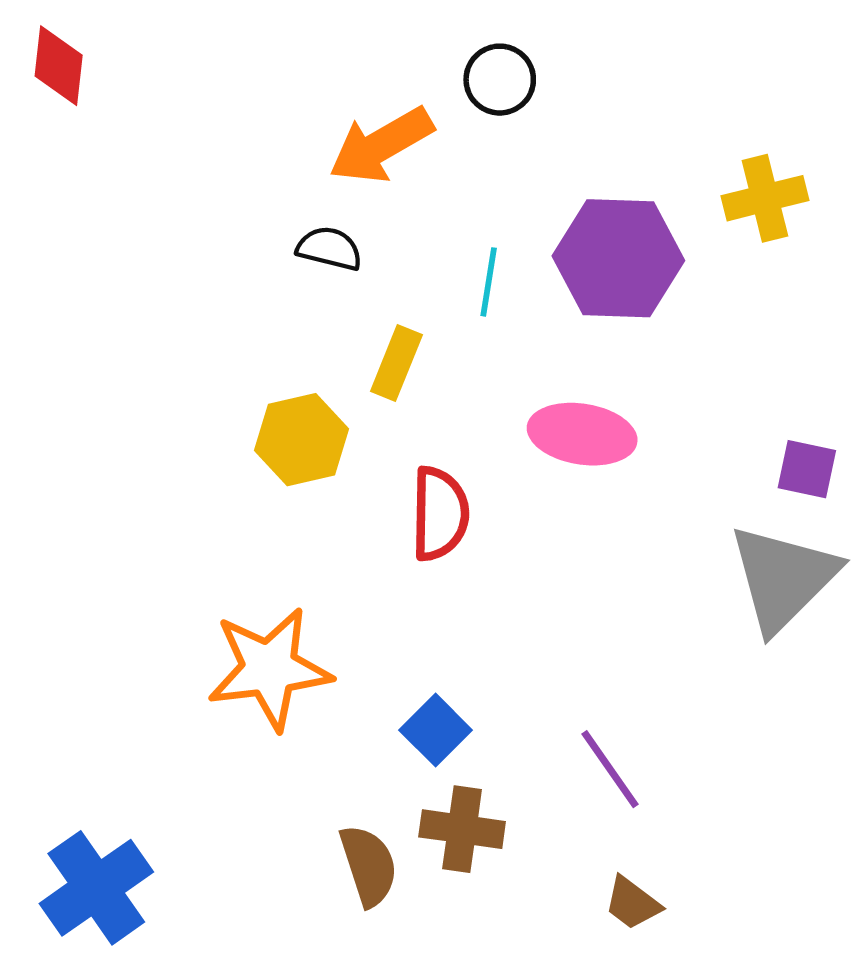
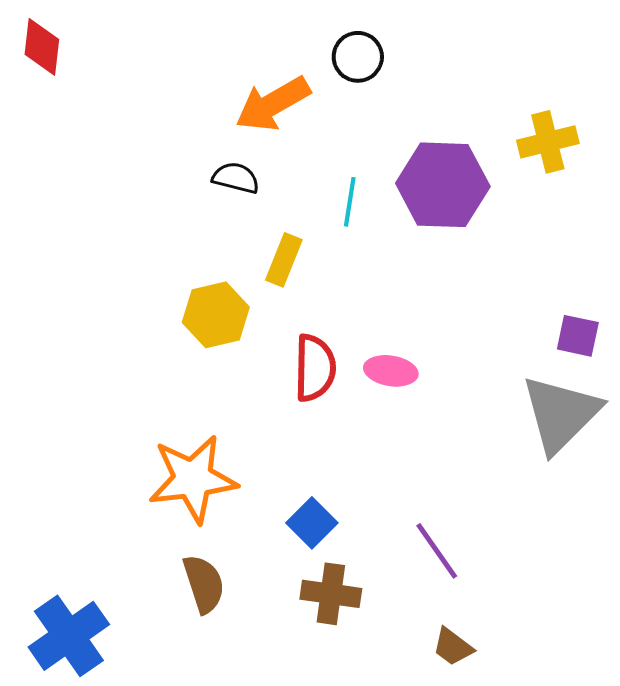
pink ellipse: (582, 434) -> (391, 371), moved, size x0.7
brown semicircle: (369, 865) -> (204, 584), moved

